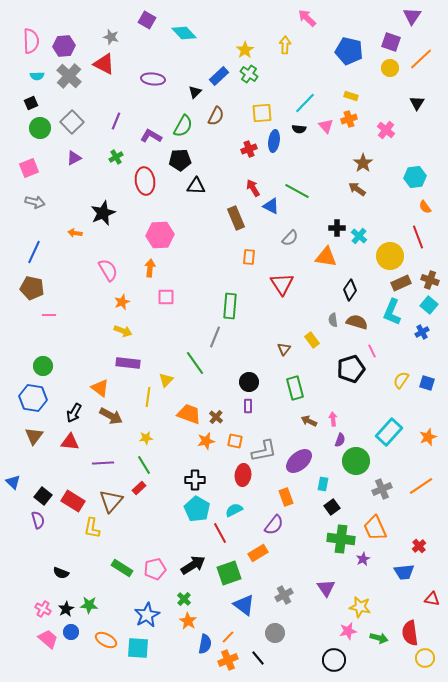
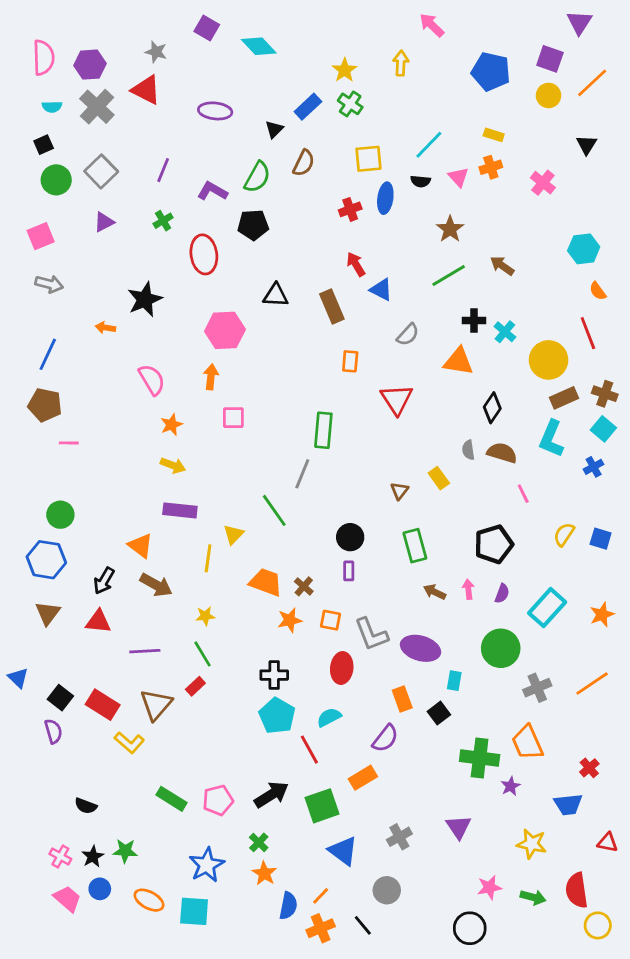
brown star: (363, 163) -> (450, 229), moved
black triangle: (196, 186) -> (276, 295), moved
green line: (297, 191) -> (449, 276), moved, turned -60
black pentagon: (351, 369) -> (494, 544), moved
purple semicircle: (340, 440) -> (502, 593), moved
gray L-shape: (264, 451) -> (371, 634), turned 80
purple ellipse: (299, 461) -> (421, 648), turned 56
black square: (332, 507) -> (439, 713), moved
yellow L-shape: (92, 528) -> (129, 743), turned -60
yellow star: (360, 607) -> (532, 844), moved

